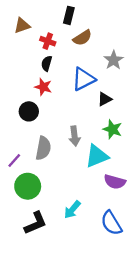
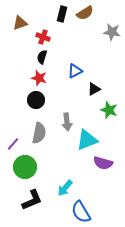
brown semicircle: (82, 38) -> (85, 13), moved
gray star: (114, 60) -> (112, 32), moved, turned -30
blue triangle: (83, 79) -> (75, 71), size x0.7
black circle: (29, 111) -> (36, 100), moved
green star: (112, 129) -> (109, 110), moved
blue semicircle: (111, 223) -> (81, 212), moved

